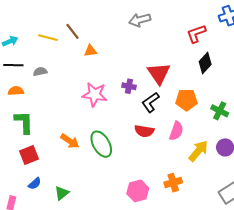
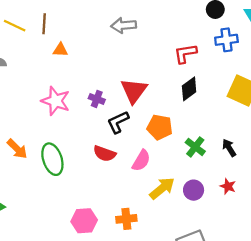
brown line: (73, 31) -> (44, 24), turned 30

